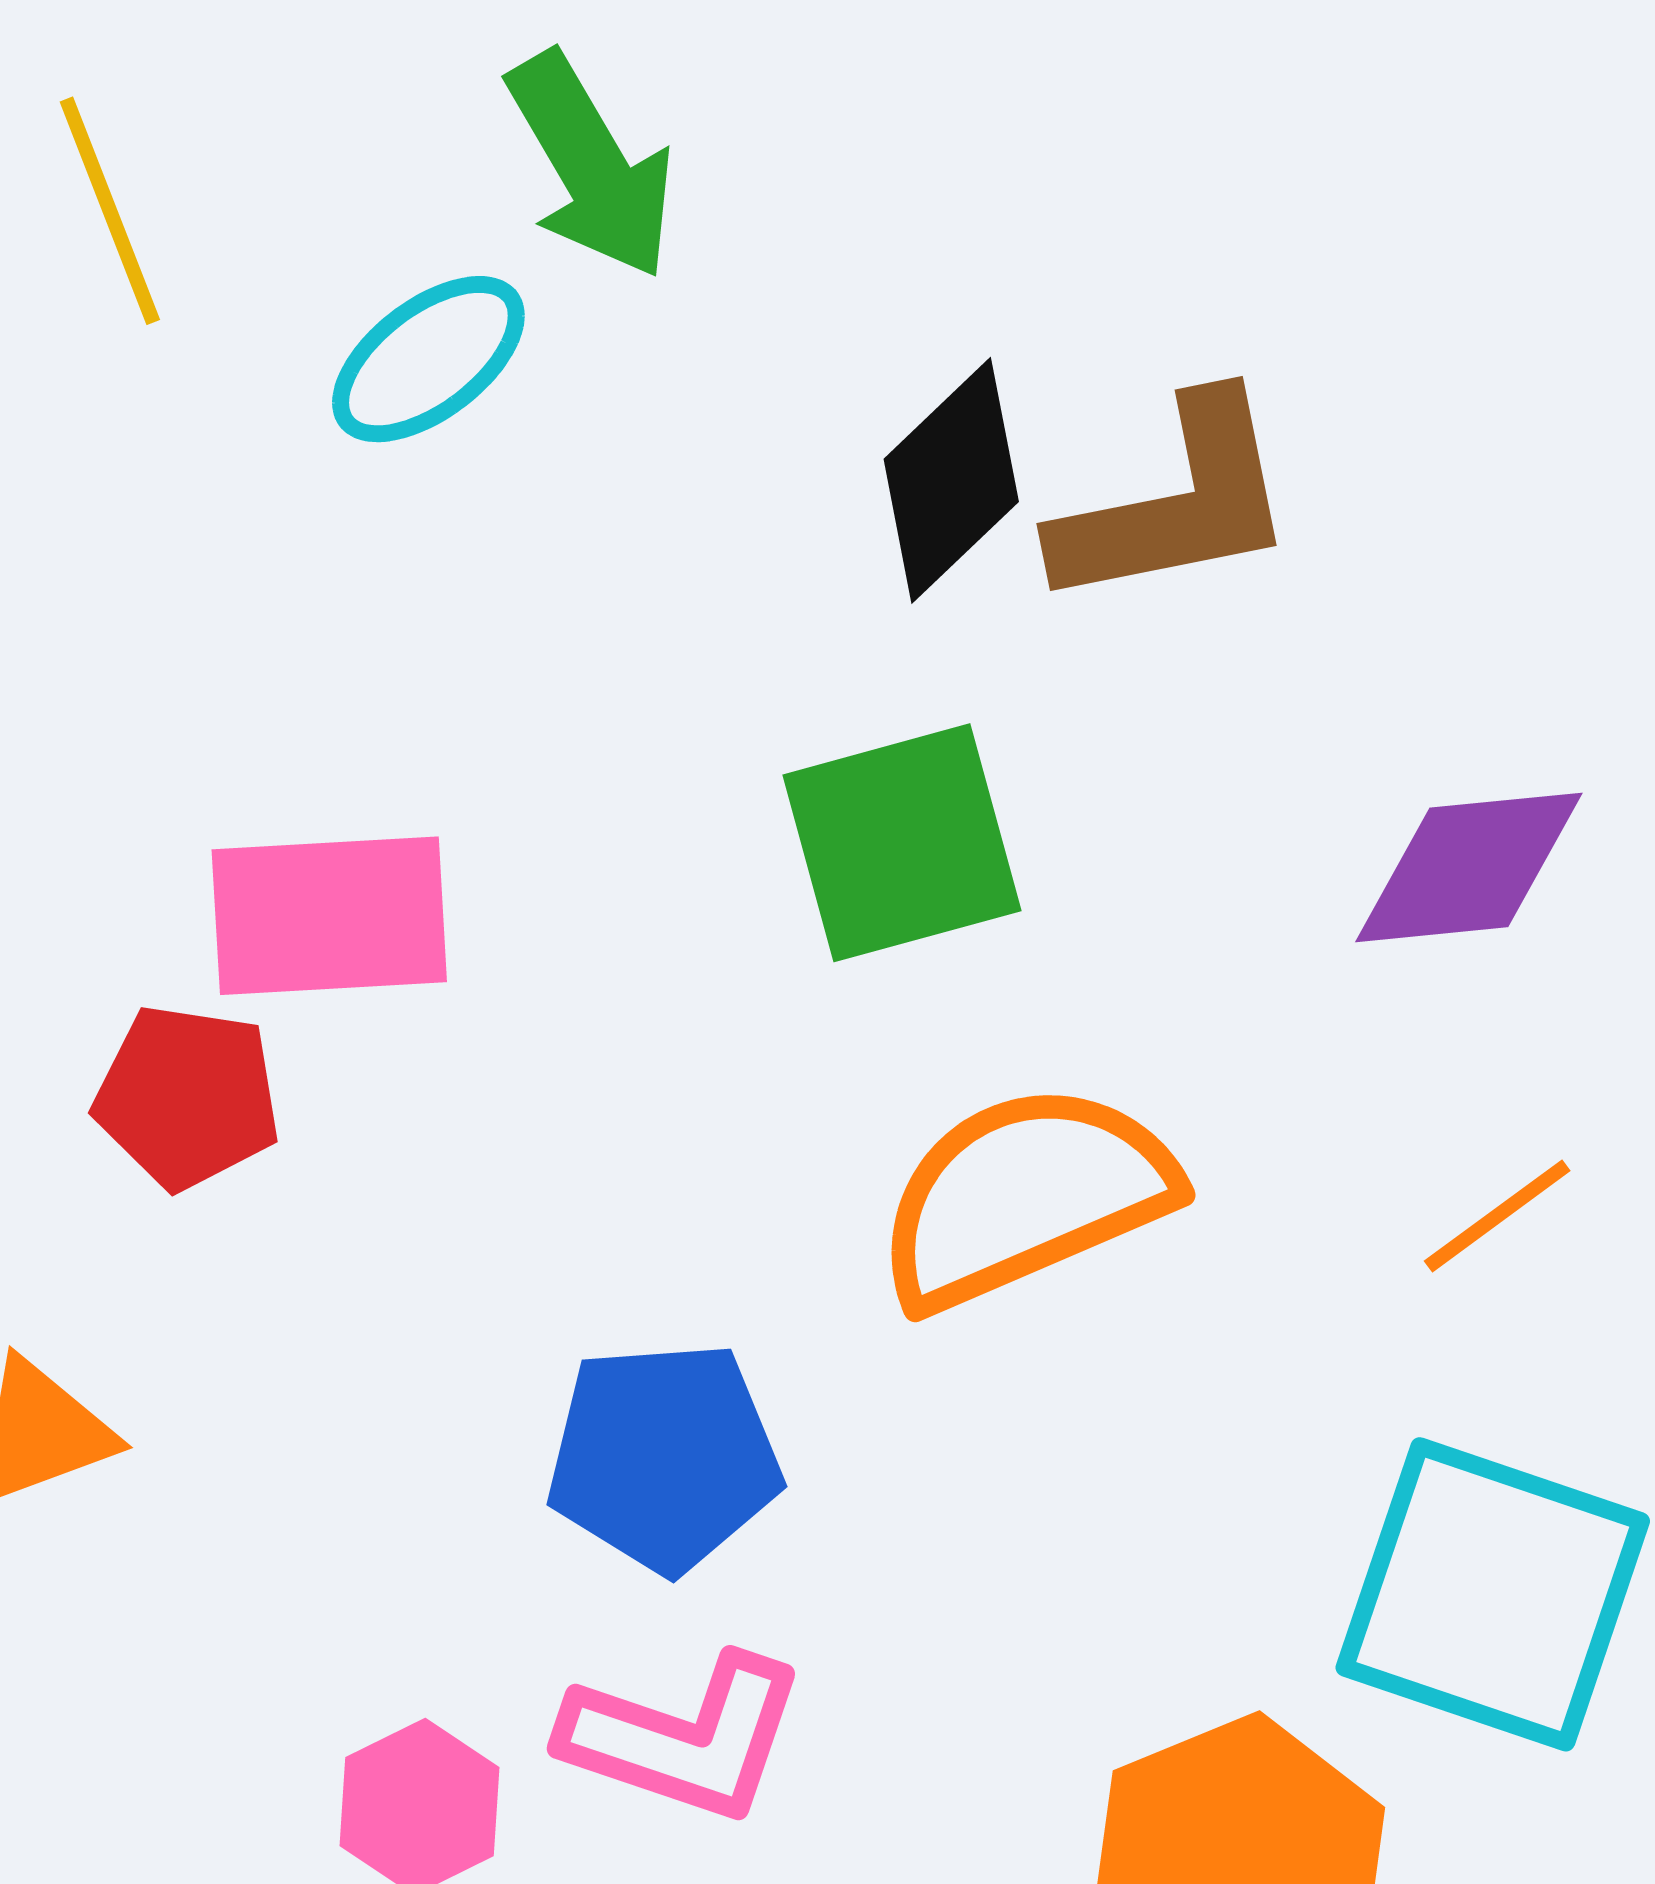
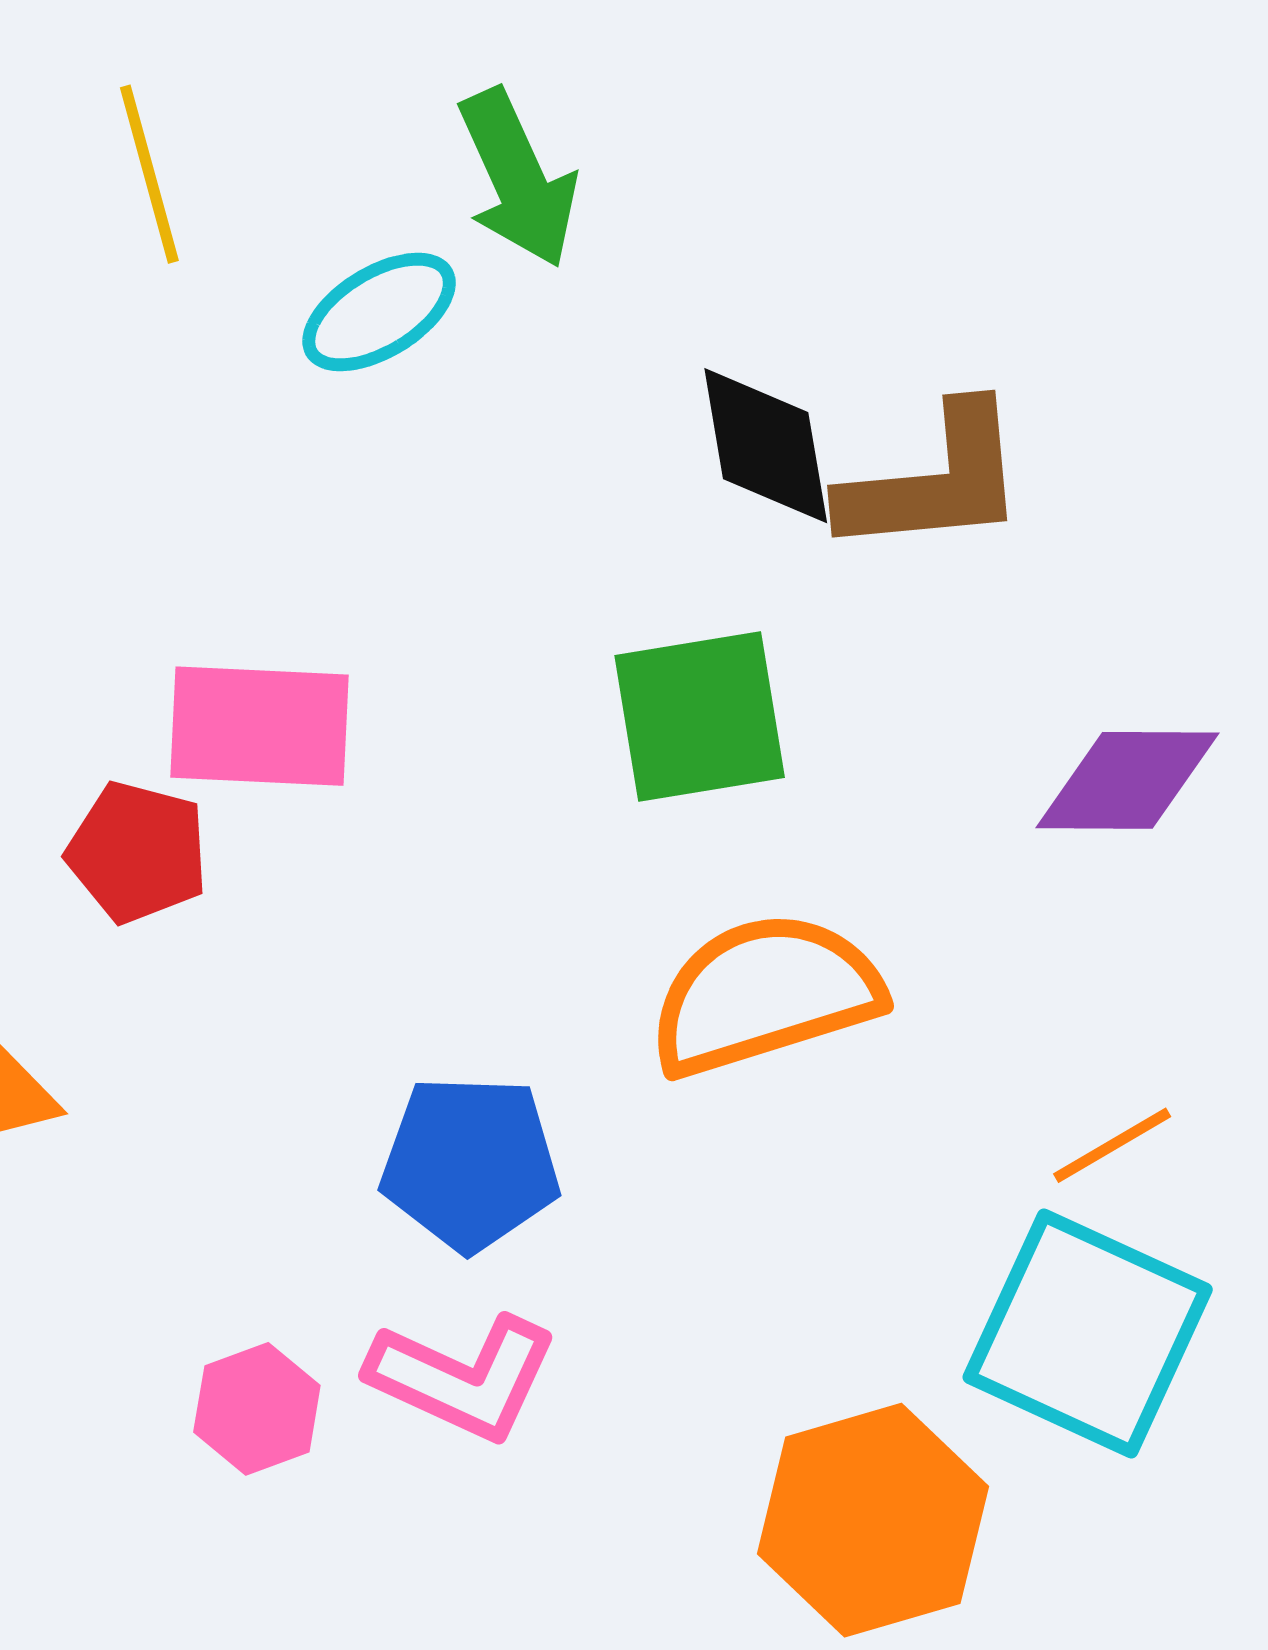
black diamond: (951, 480) -> (766, 446), turned -62
orange line: (1497, 1216) -> (1112, 1145), moved

